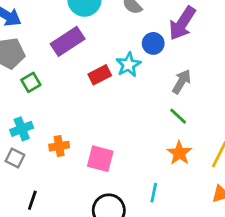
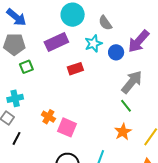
cyan star: (128, 65) -> (93, 43), moved
gray arrow: (182, 82) -> (132, 82), size x1.4
orange cross: (59, 146) -> (48, 117), moved, turned 32
black line: (32, 200) -> (17, 138), moved

